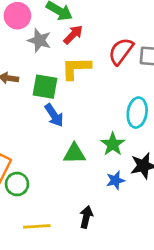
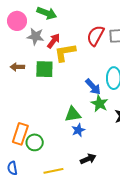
red arrow: (73, 35) -> (54, 41), moved
blue arrow: (54, 115) -> (93, 87), moved
blue star: (115, 180) -> (78, 130), moved
black arrow: (86, 217) -> (88, 159), turned 63

